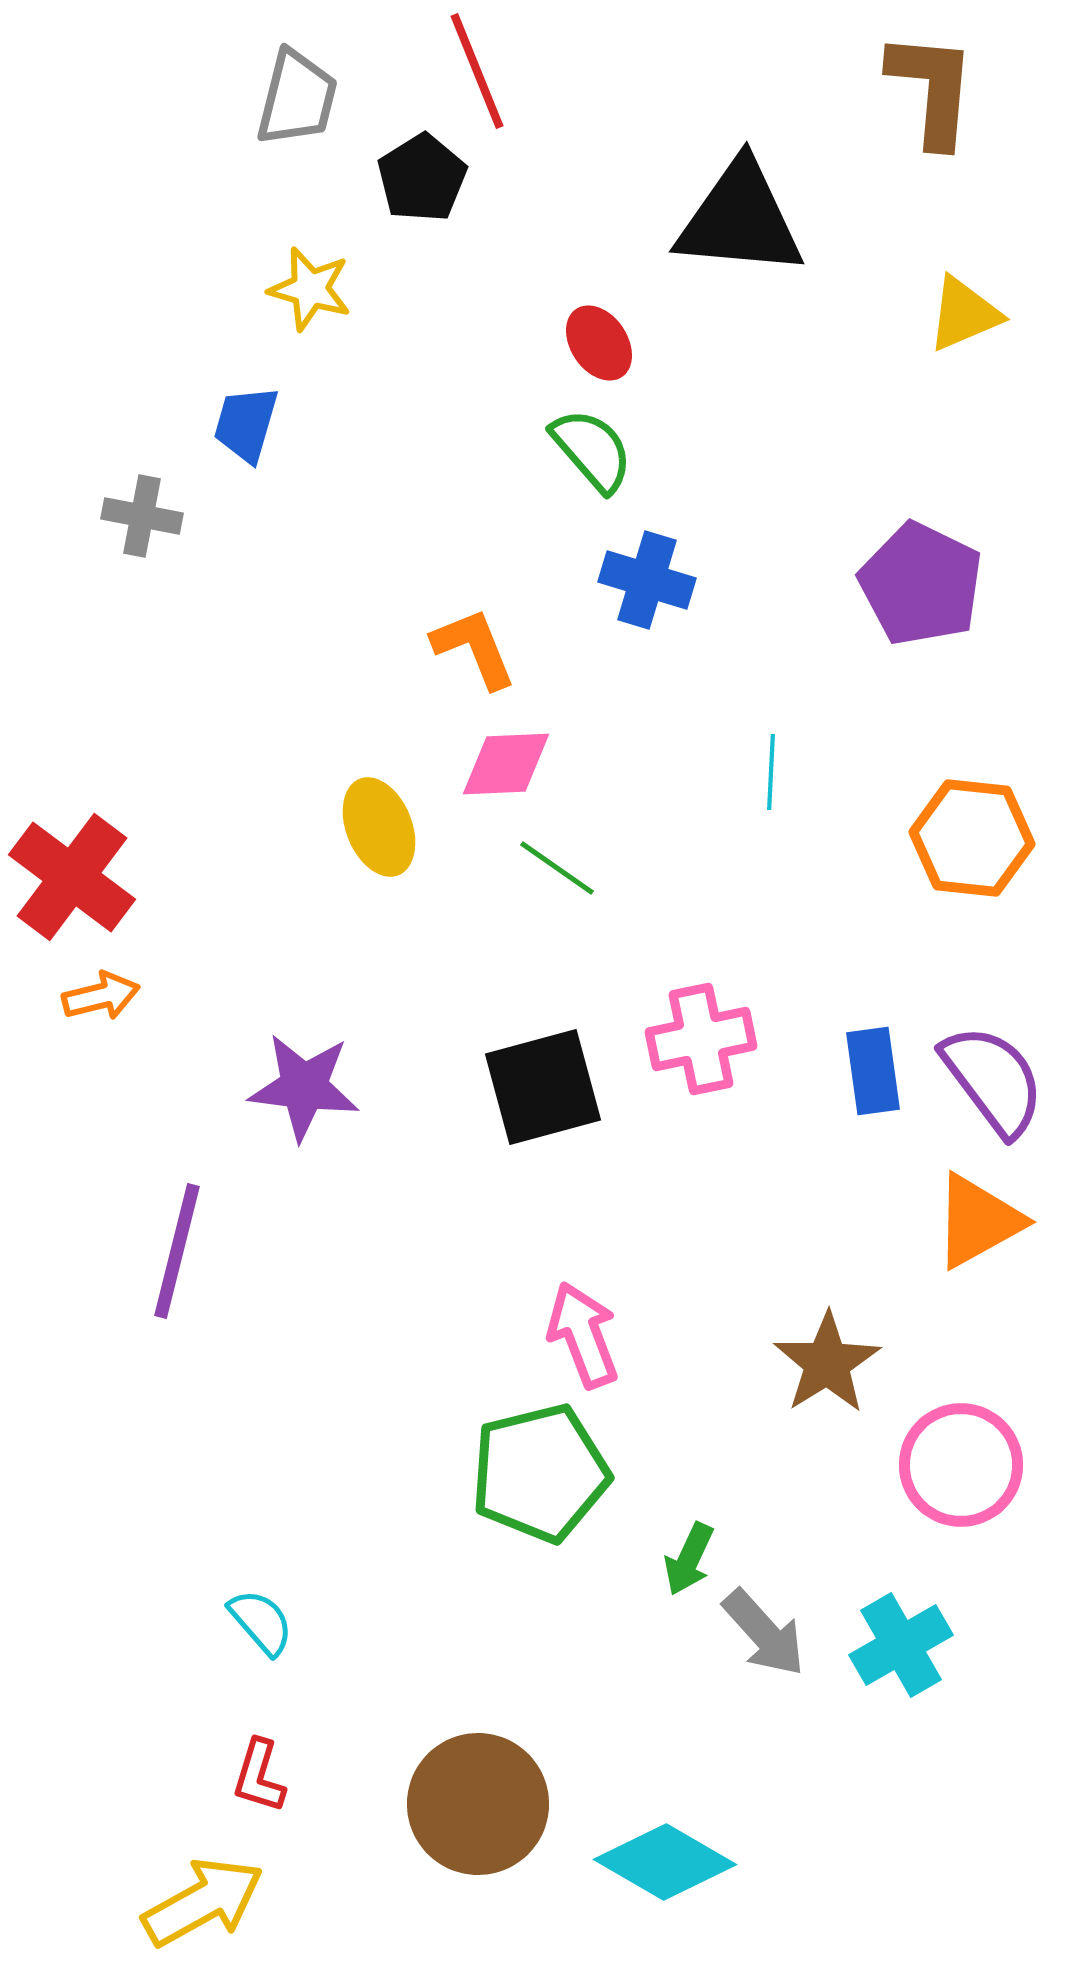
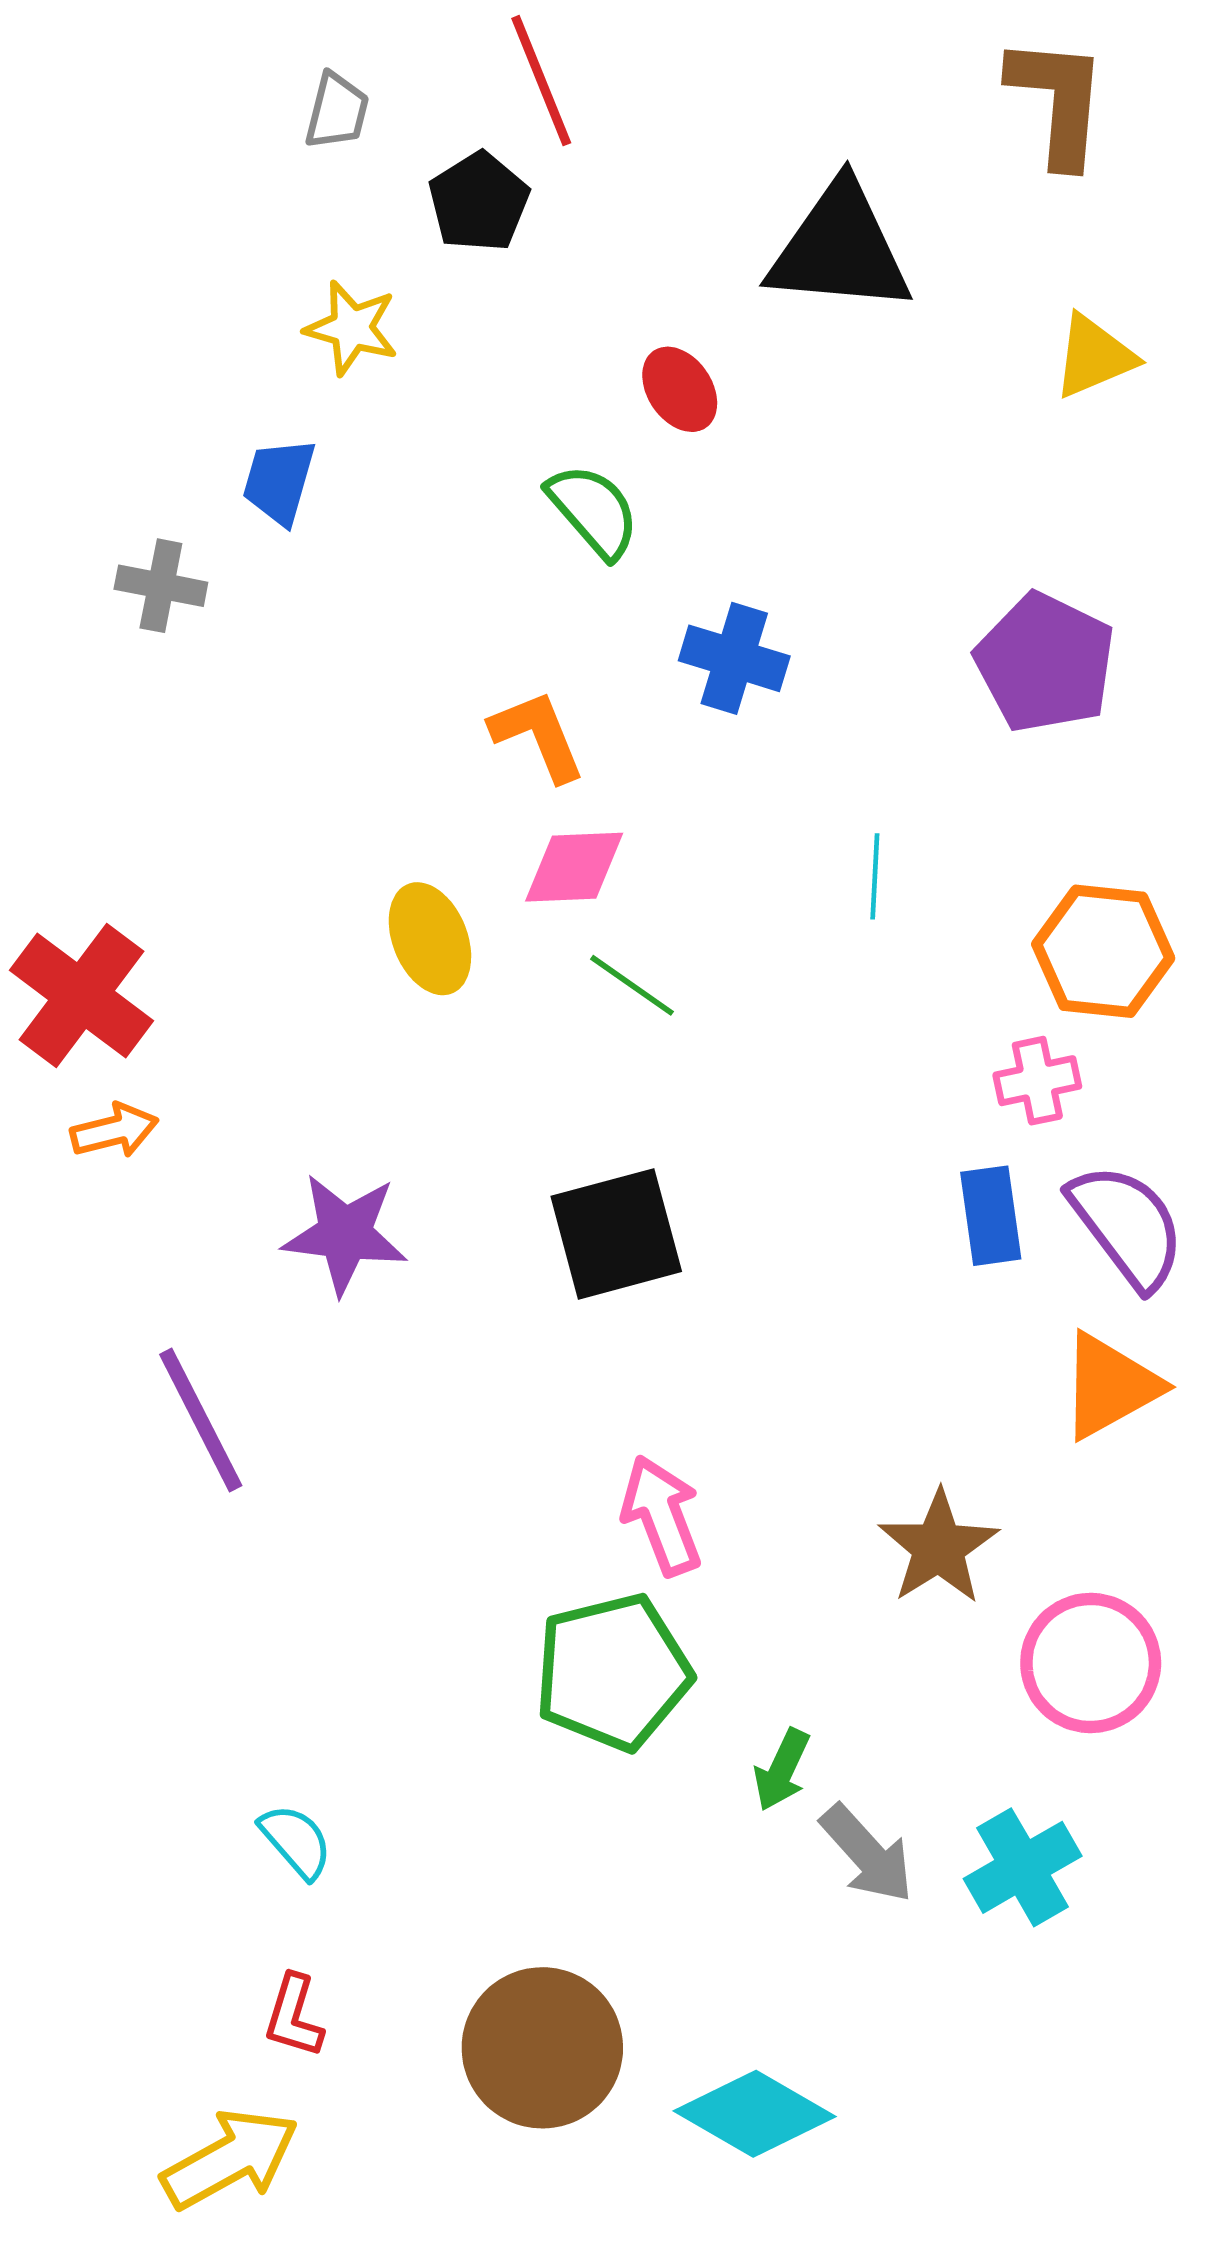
gray trapezoid: (297, 98) -> (337, 111), size x0.7
green semicircle: (592, 450) -> (593, 511), moved
pink cross: (701, 1039) -> (1037, 1081), moved, size x0.7
purple line: (177, 1251) -> (201, 1420), turned -41

